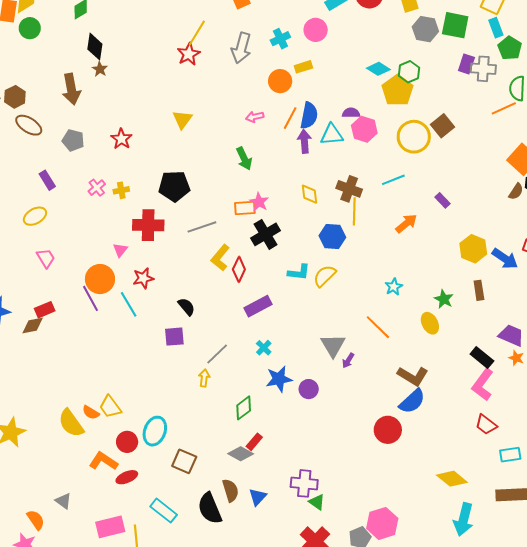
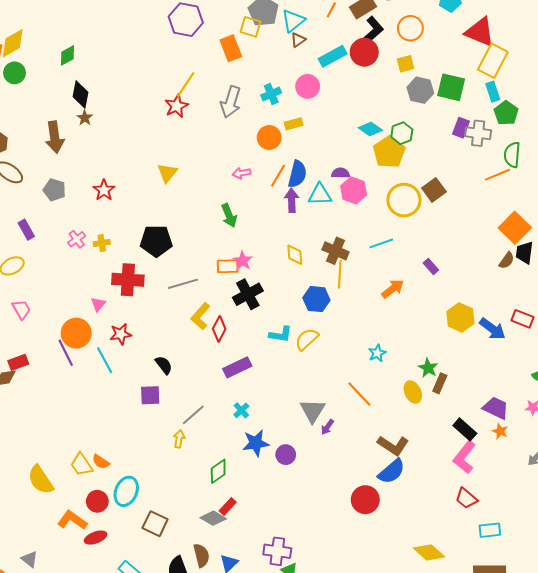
brown rectangle: (479, 290) -> (440, 383), moved, turned 30
orange semicircle: (91, 412) -> (101, 462), moved

